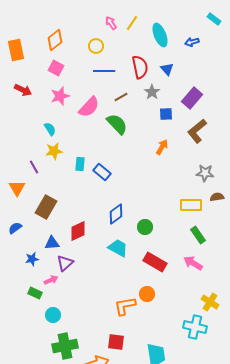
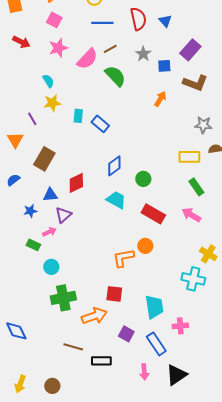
gray star: (152, 92) -> (143, 54), moved
brown line: (121, 97) -> (110, 49), moved
brown L-shape: (197, 131) -> (195, 83), turned -120

